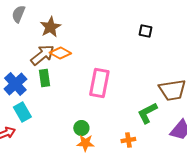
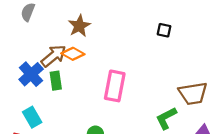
brown star: (50, 27) -> (79, 26), moved
blue cross: (15, 84) -> (31, 74), moved

